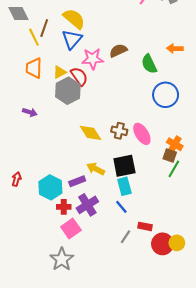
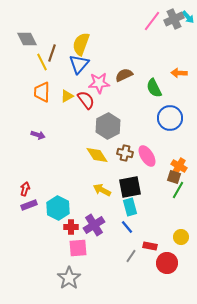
yellow semicircle: (74, 19) -> (81, 44), turned -110
gray hexagon: (68, 91) -> (108, 126), moved
red arrow: (16, 179) -> (25, 189), moved
purple rectangle: (77, 181) -> (29, 205), moved
pink square: (71, 228) -> (78, 248), turned 30
yellow circle: (177, 243) -> (181, 237), moved

